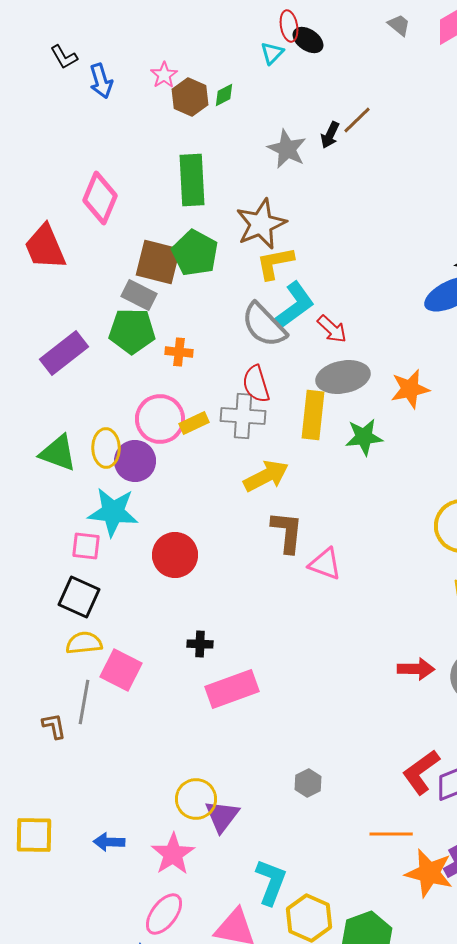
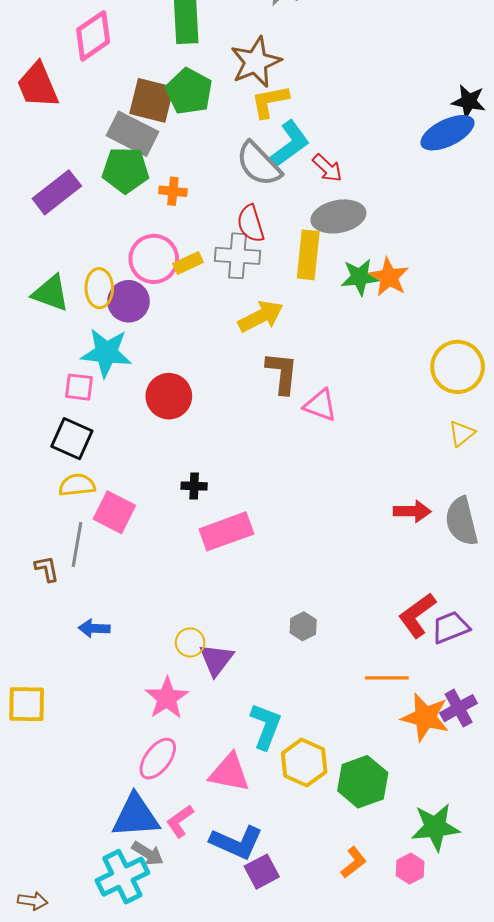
pink diamond: (100, 198) -> (93, 36), turned 33
gray rectangle: (139, 295) -> (133, 134), size x1.4
orange star: (410, 389) -> (389, 277), moved, turned -30
yellow circle: (196, 799) -> (190, 642), size x0.7
yellow square: (34, 835) -> (27, 704), moved
blue arrow: (109, 842) -> (94, 628), moved

